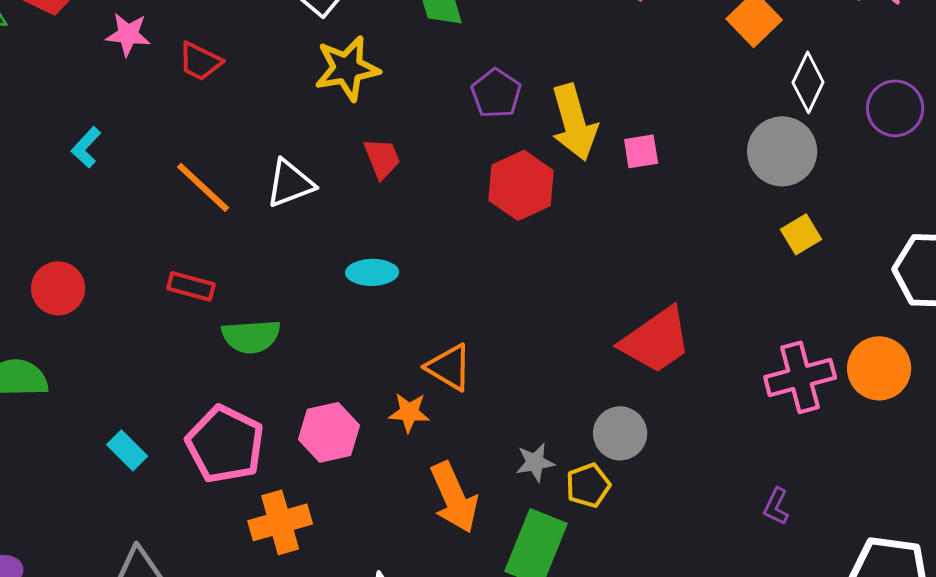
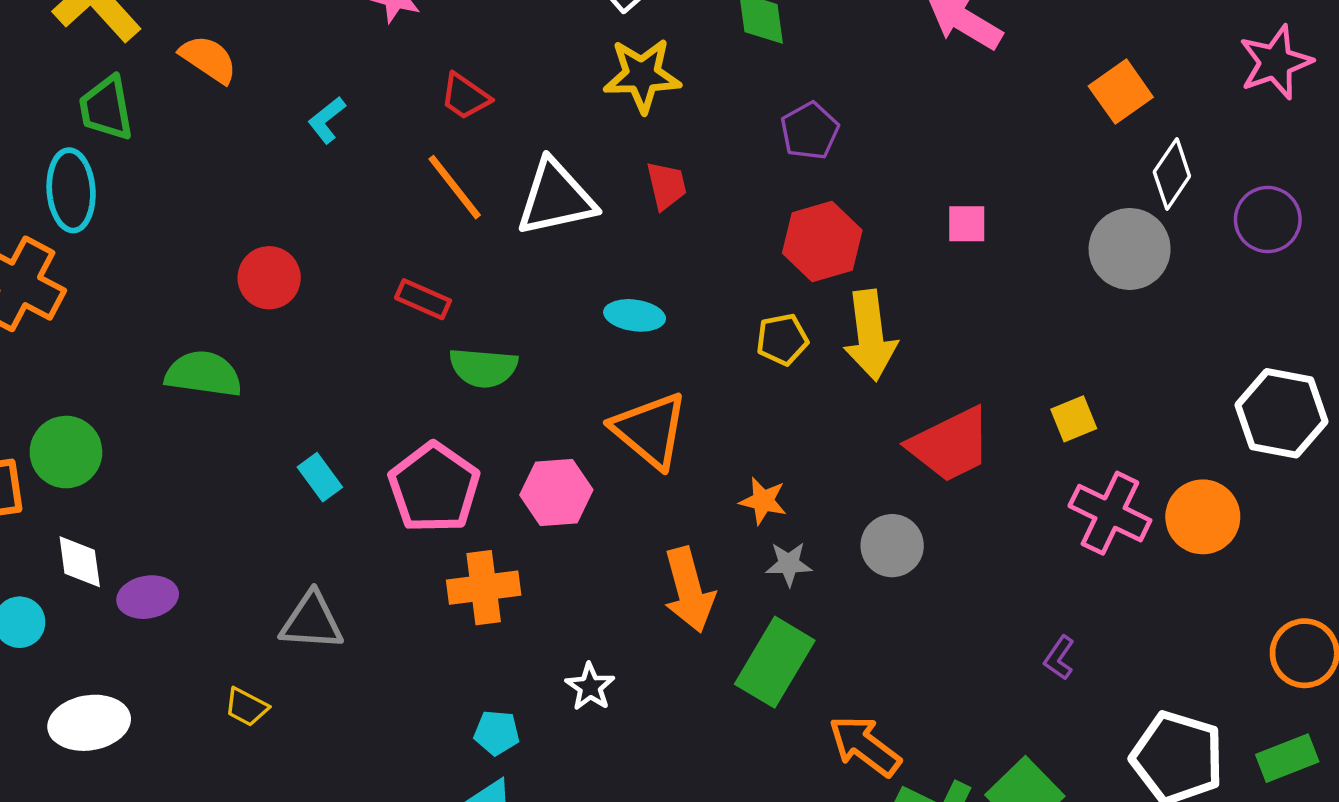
red trapezoid: (200, 61) -> (465, 96), moved
yellow arrow: (574, 122) -> (870, 335), moved
white triangle: (290, 183) -> (556, 198), size x1.4
yellow square: (801, 234) -> (1074, 419), moved
orange triangle: (449, 367) -> (650, 430), moved, size x1.4
pink cross: (800, 377) -> (1110, 513), turned 32
orange star: (409, 412) -> (763, 501), moved
yellow pentagon: (588, 485) -> (782, 339), moved

